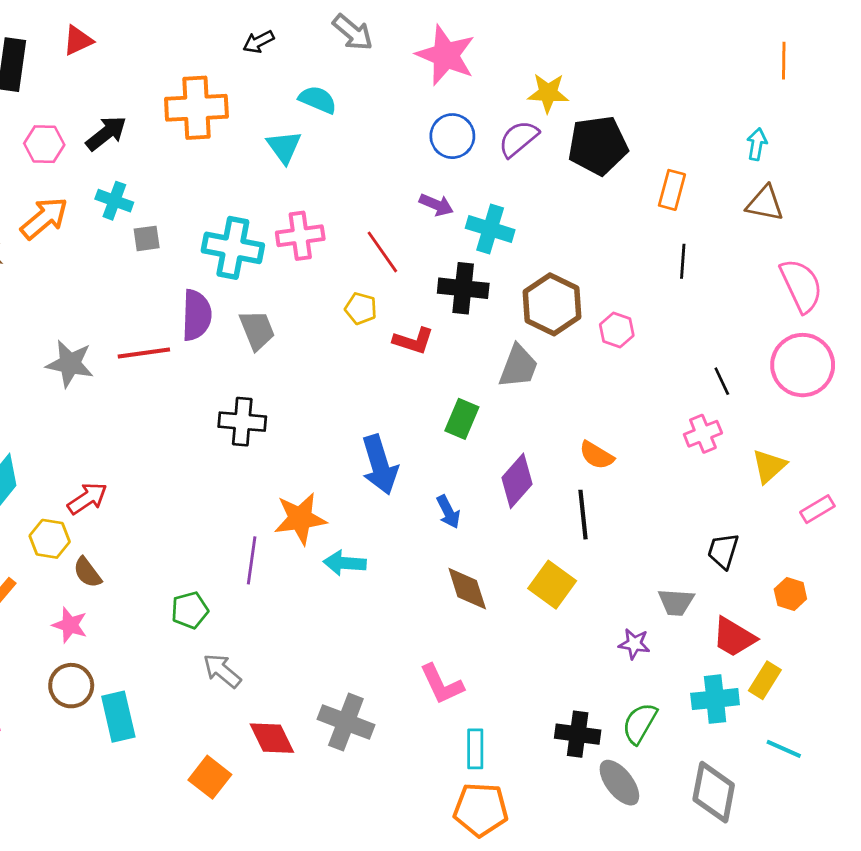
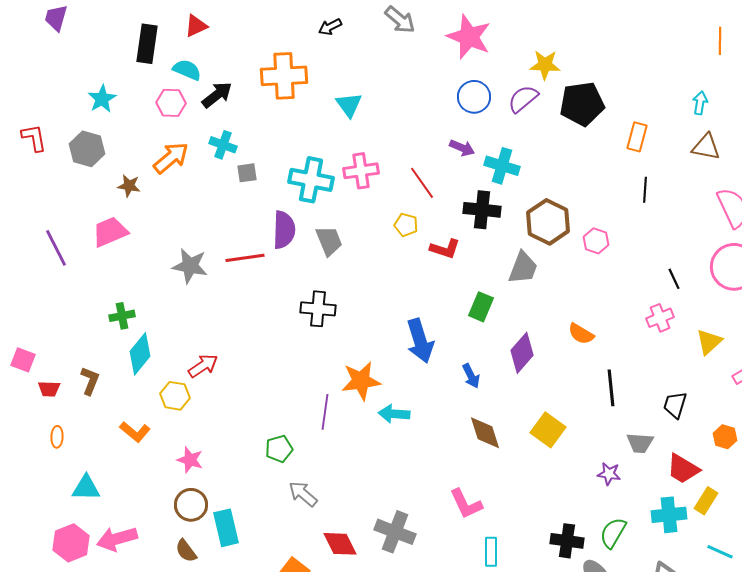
cyan semicircle: (318, 100) -> (187, 70), moved
black line: (583, 515) -> (611, 388), moved
brown semicircle: (87, 572) -> (186, 551), moved

